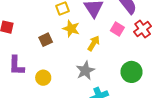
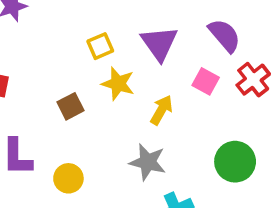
gray star: (85, 71) -> (148, 162), turned -30

